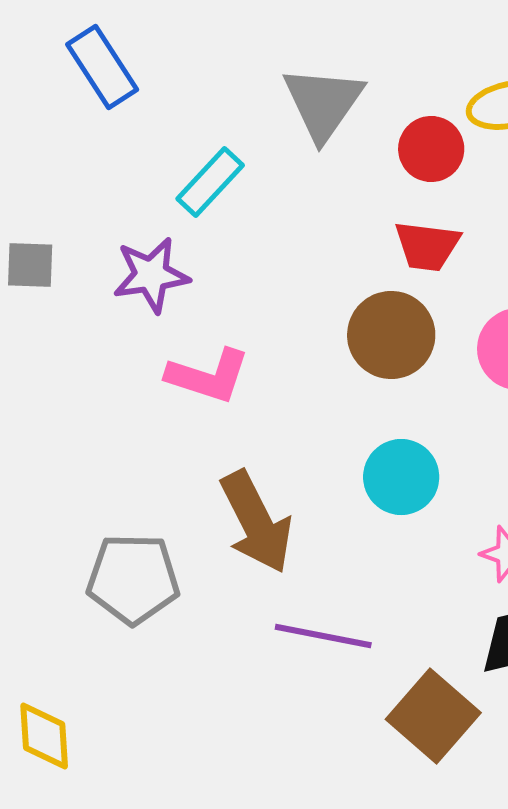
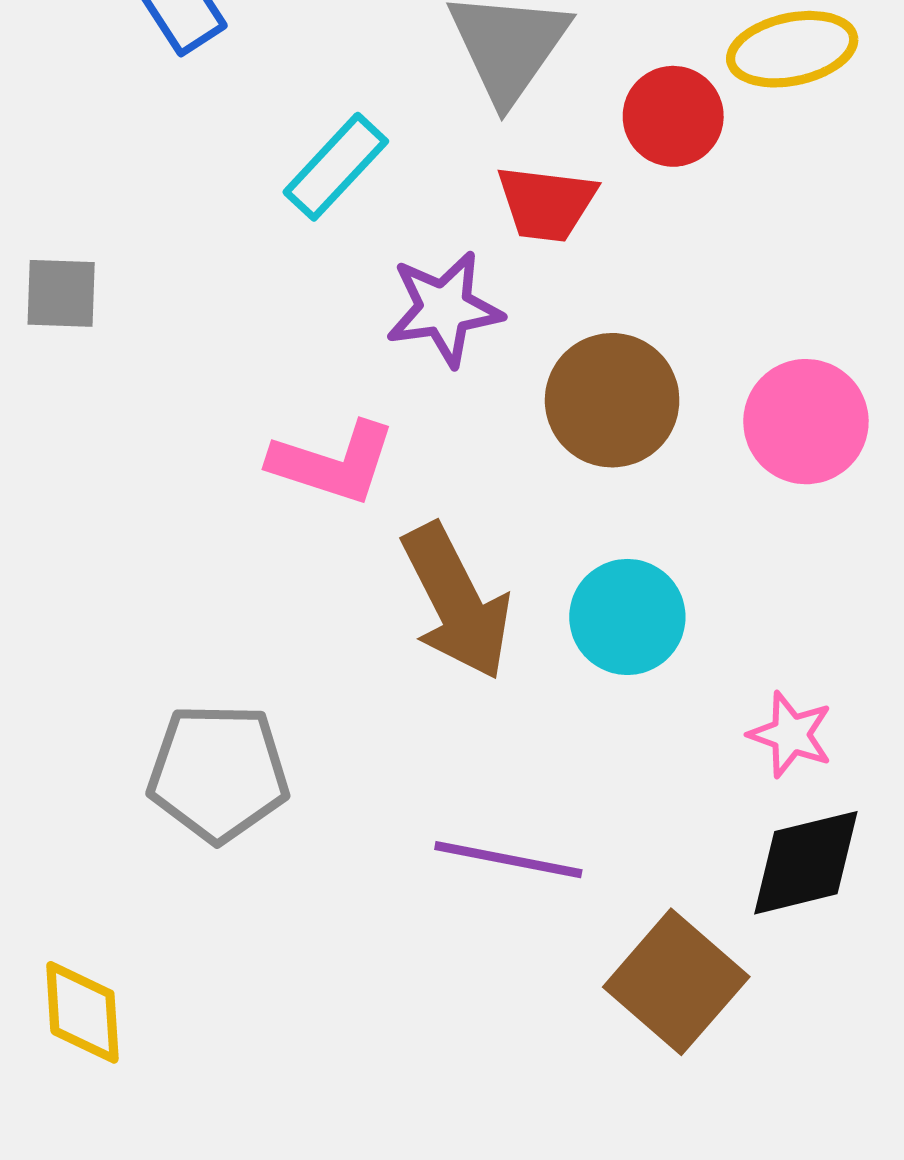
red trapezoid: (427, 246) -> (546, 203), moved
purple star: (151, 275) -> (444, 309), moved
brown arrow: (256, 522) -> (456, 602), moved

